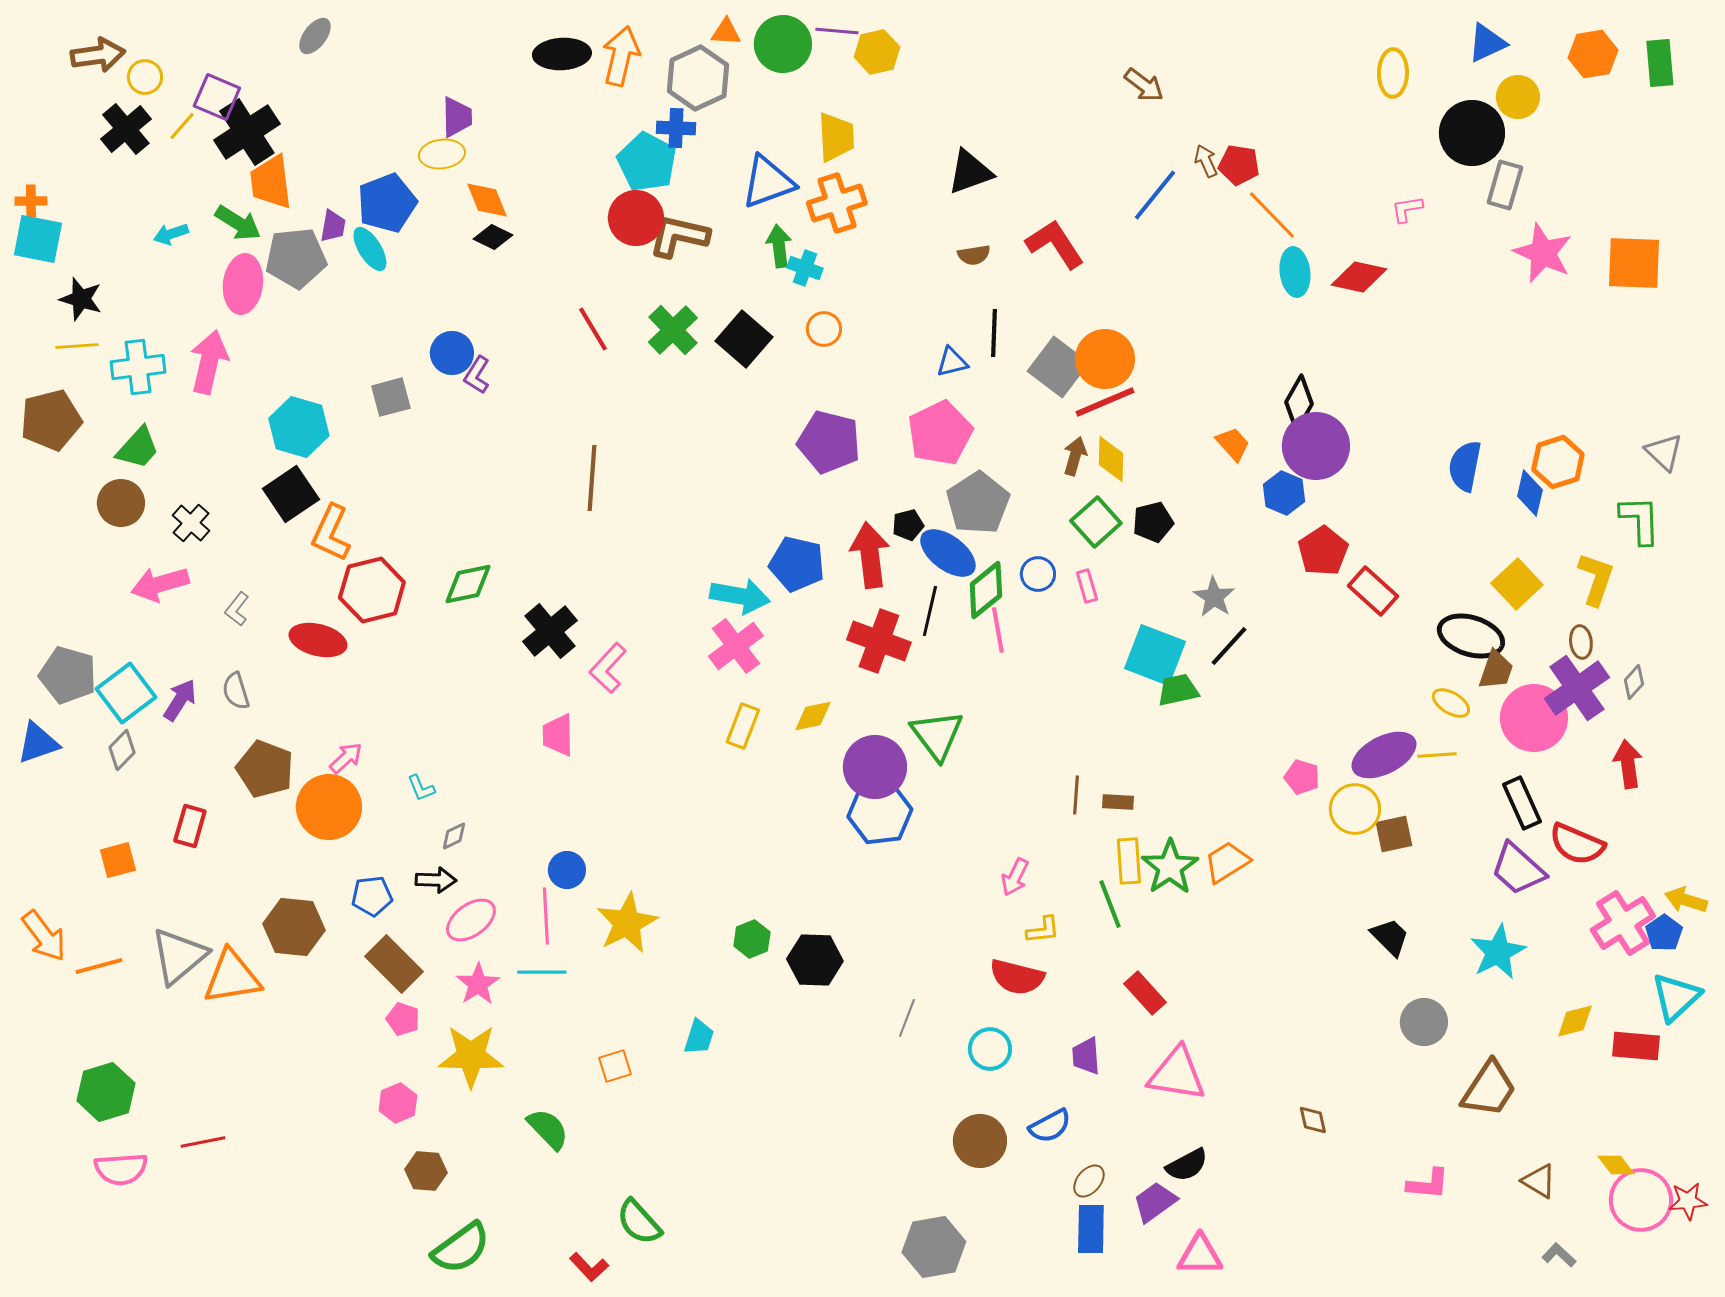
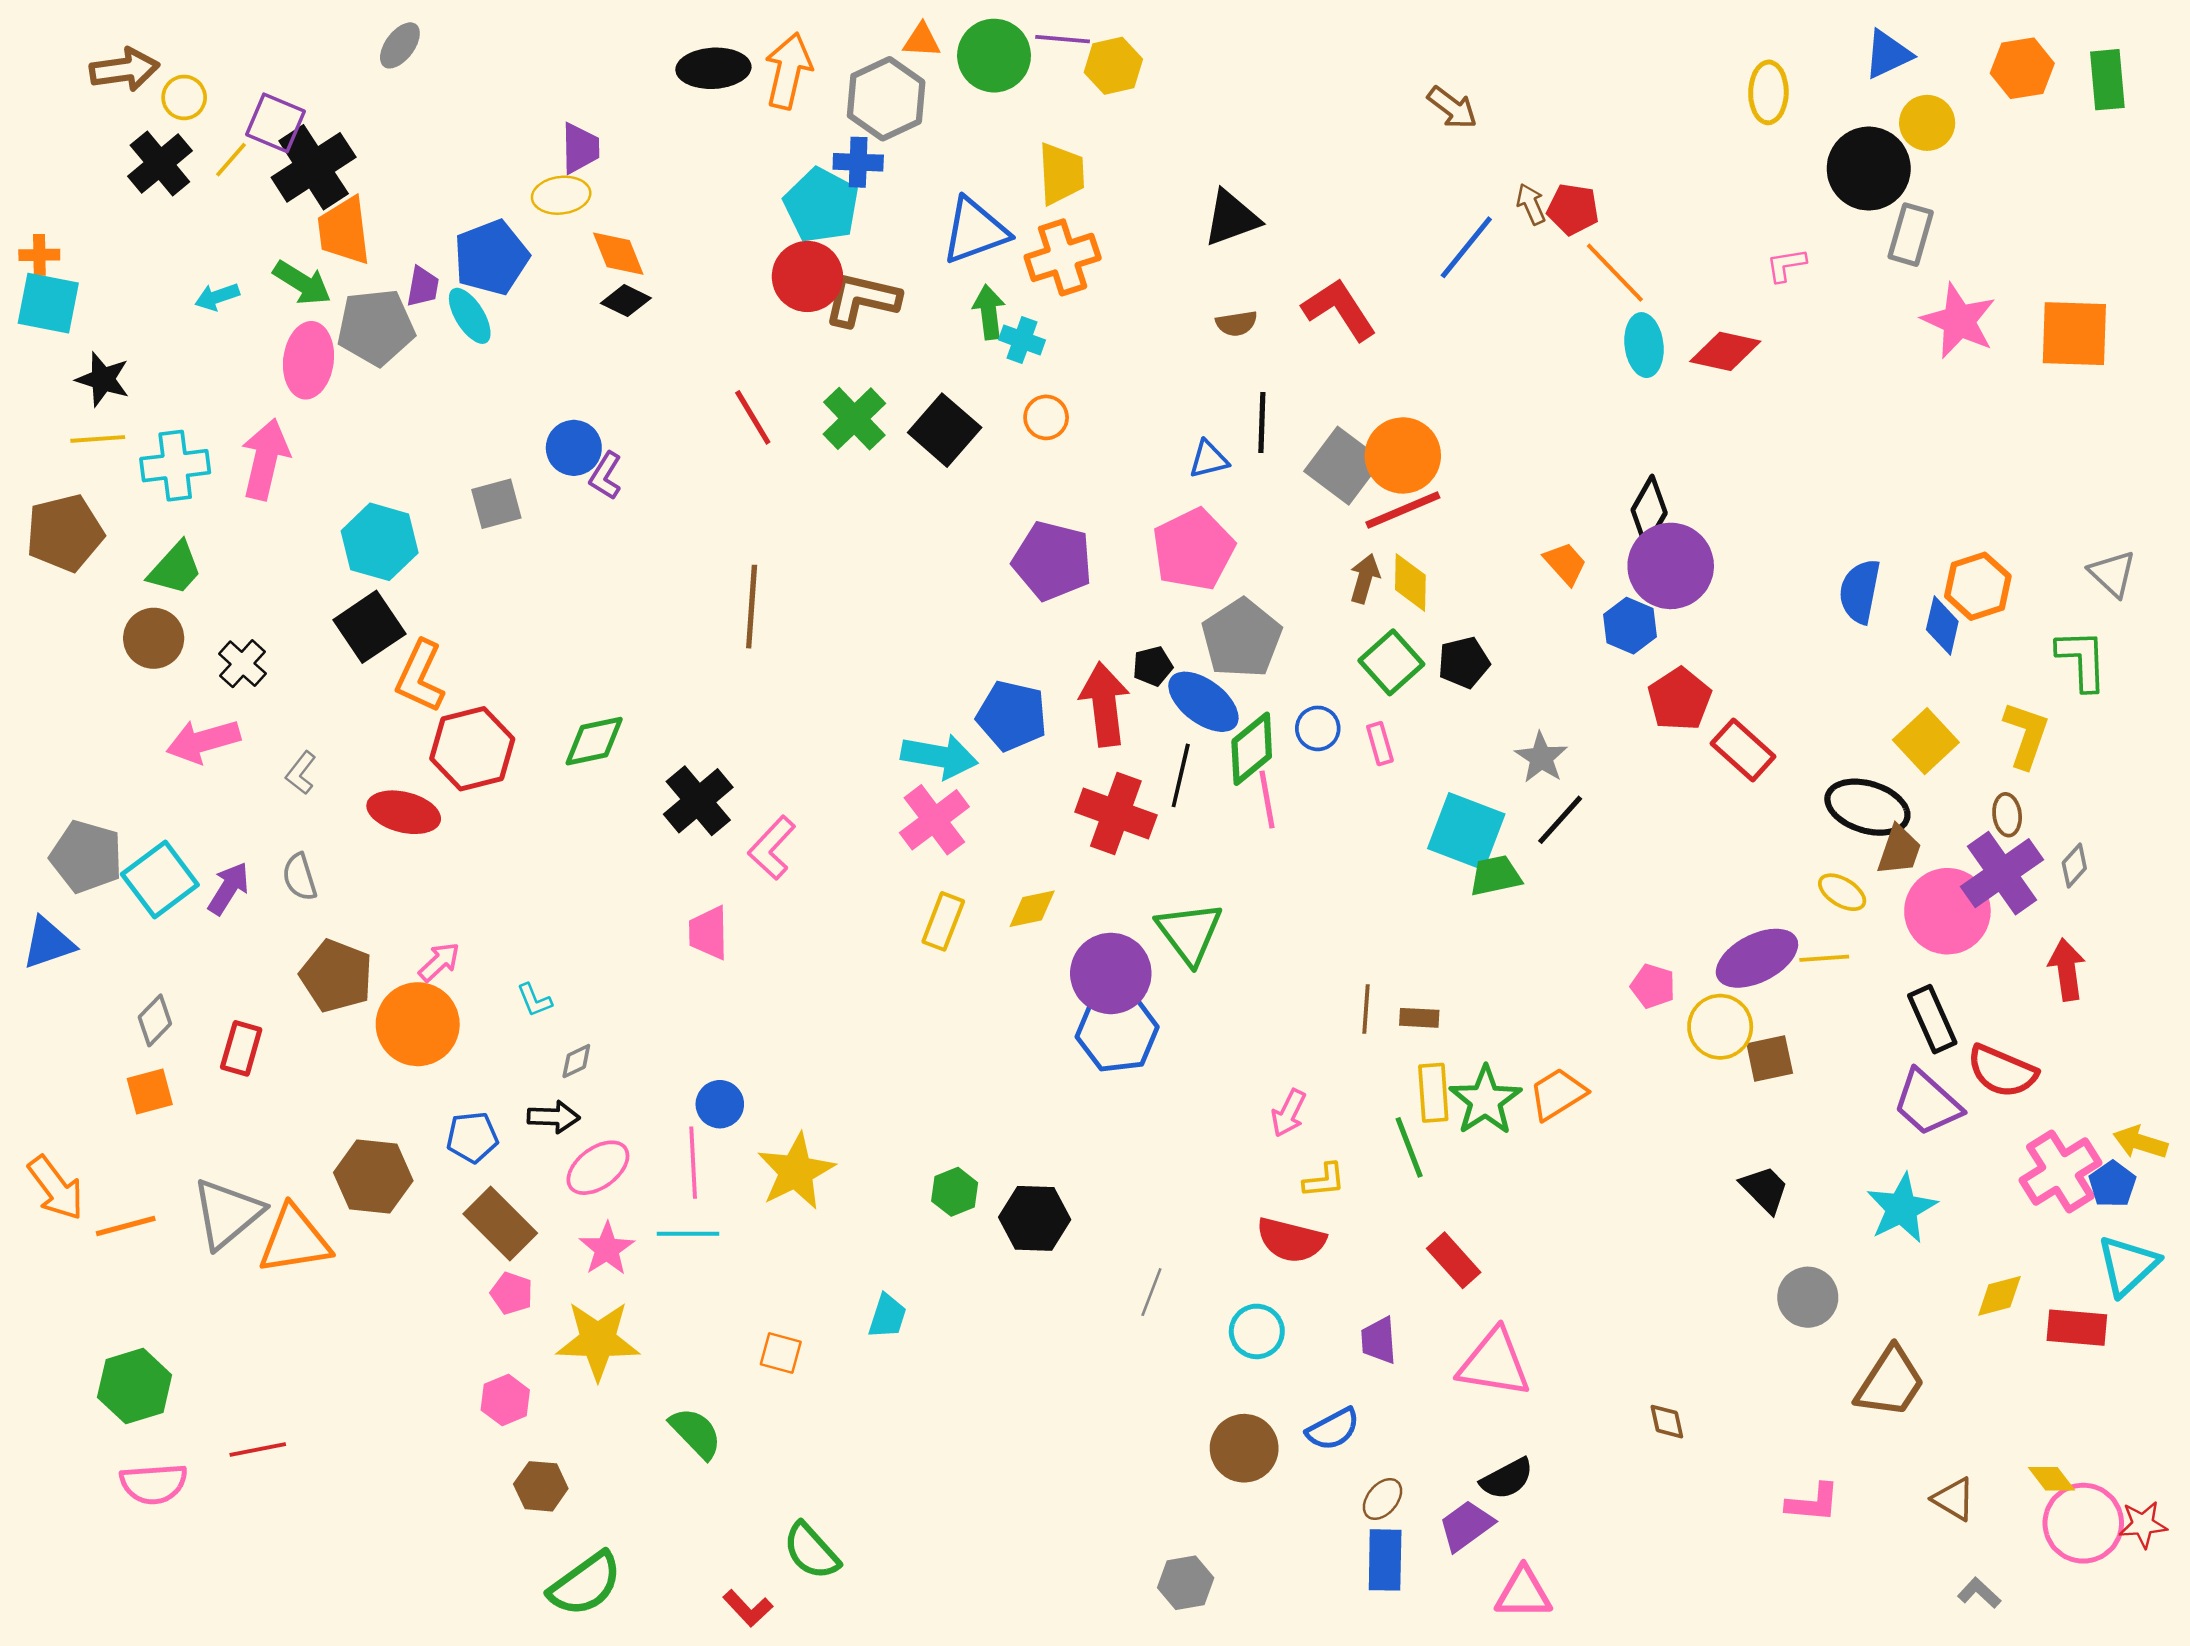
gray diamond: (122, 750) -> (155, 1020), moved
orange square: (615, 1066) -> (781, 1353), turned 32
gray hexagon: (934, 1247) -> (1186, 1583), size x0.7

